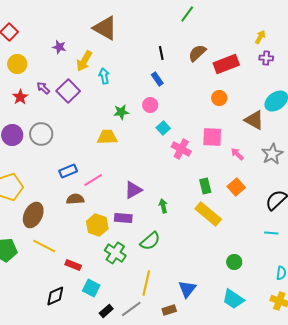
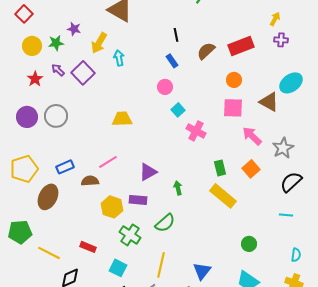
brown semicircle: (197, 53) -> (206, 51), moved
green star: (121, 112) -> (56, 43), moved
pink square: (212, 137) -> (233, 108), moved
pink arrow: (237, 154) -> (252, 136), size x1.5
gray star: (272, 154) -> (283, 148), moved
blue rectangle: (68, 171) -> (65, 167), moved
yellow line: (44, 246) -> (49, 253), moved
cyan square: (91, 288) -> (118, 268), moved

